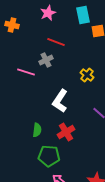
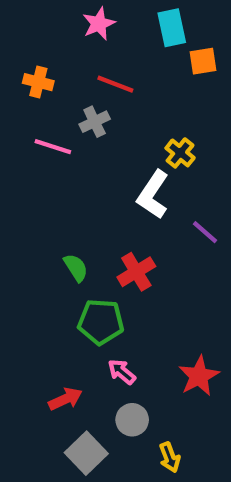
orange cross: (12, 25) -> (38, 82), moved
white L-shape: (60, 101) -> (153, 195), moved
green semicircle: (37, 130) -> (76, 268), turned -40

